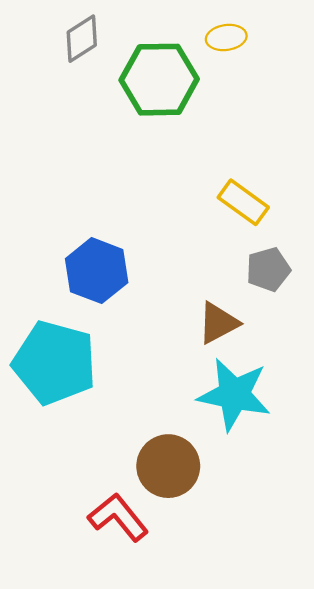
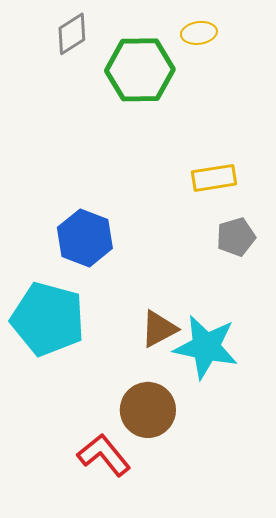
yellow rectangle: (243, 202) -> (214, 178), turned -45
brown triangle: (218, 323) -> (159, 329), moved

